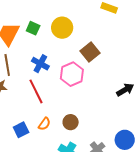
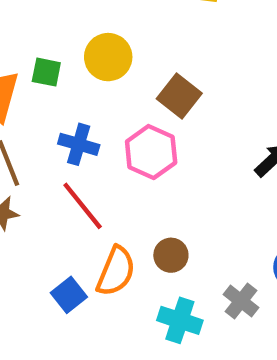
orange semicircle: (44, 124) -> (116, 271), size x1.6

